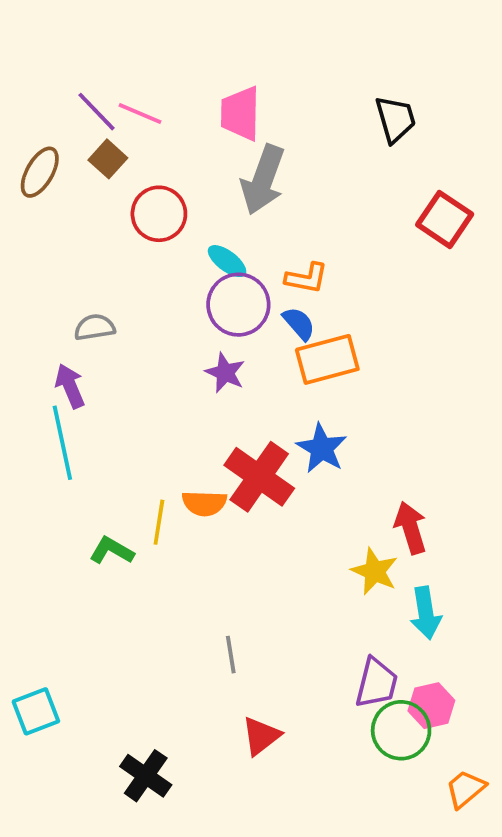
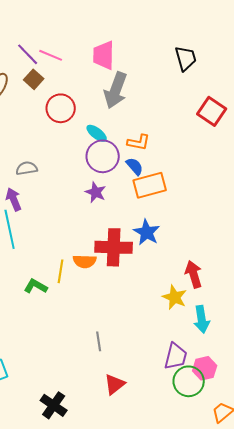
red cross: (259, 477) -> (114, 247), turned -33

